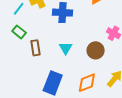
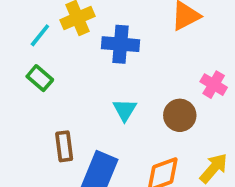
brown rectangle: (35, 48) -> (64, 146), moved

